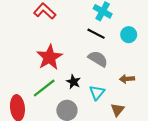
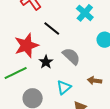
black line: (96, 34) -> (52, 28), moved
black star: (73, 82) -> (46, 62), moved

